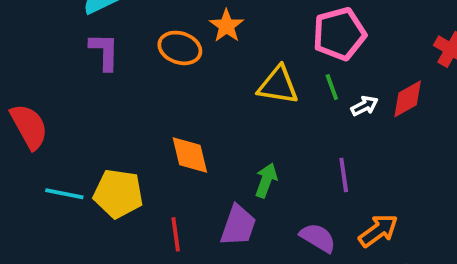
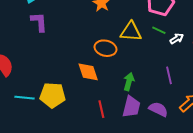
orange ellipse: (180, 48) -> (106, 48), moved
green line: (332, 87) -> (159, 30), turned -40
purple trapezoid: (238, 226) -> (131, 107), moved
red line: (176, 234) -> (101, 109), moved

